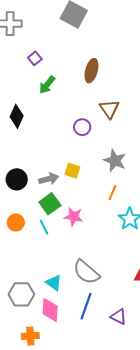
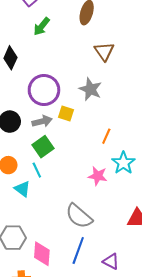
purple circle: (82, 127) -> (44, 90), moved, size x1.8
gray star: (115, 161) -> (90, 89), moved
pink star: (74, 217) -> (98, 176), moved
cyan triangle: (54, 283) -> (22, 189), moved

